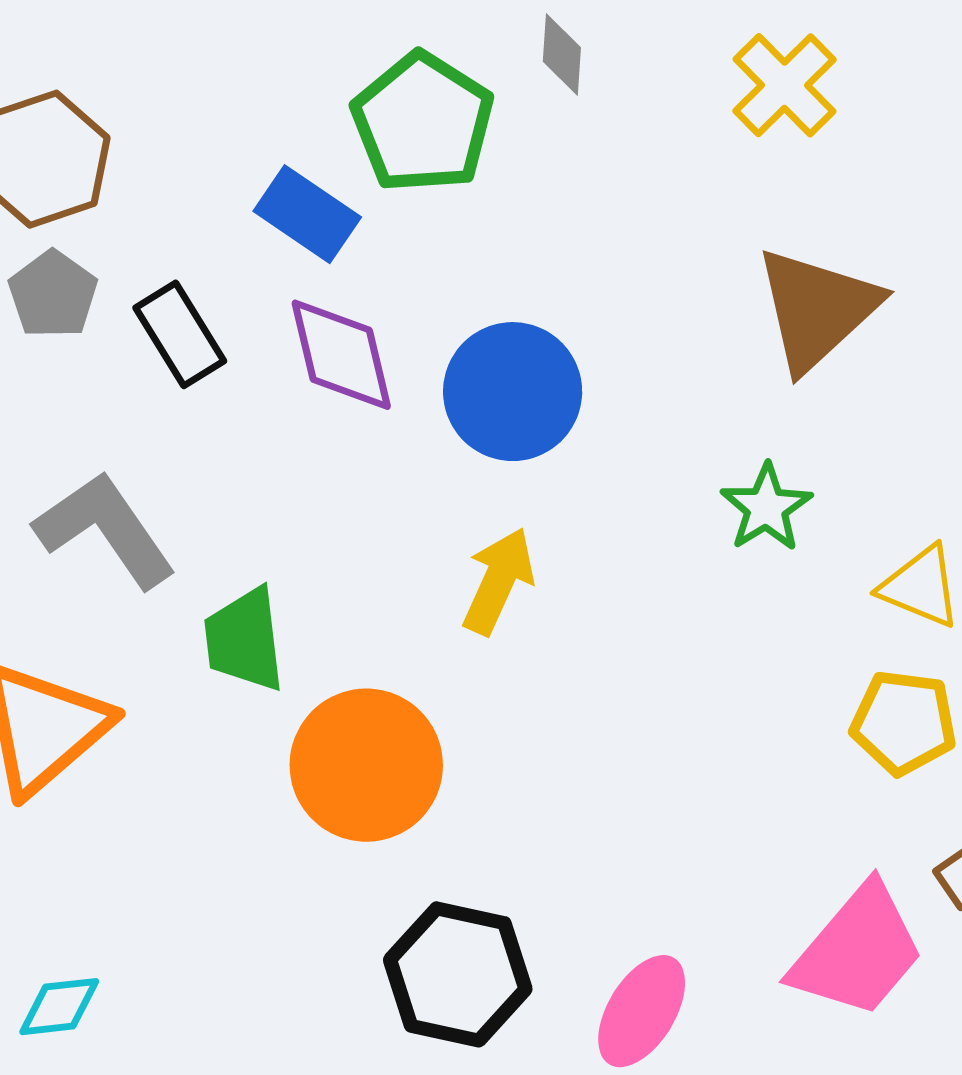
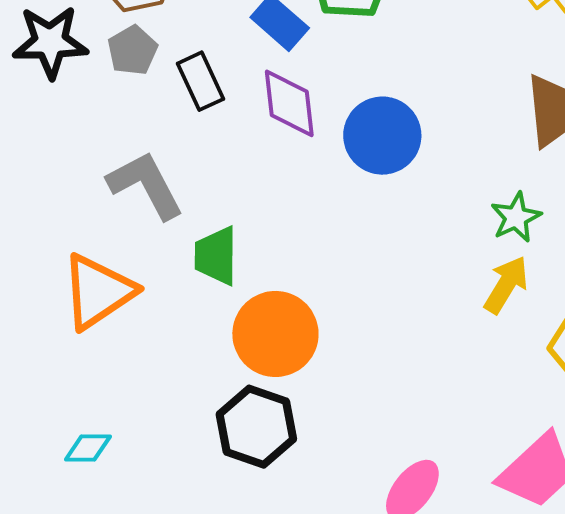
yellow arrow: (498, 581) -> (506, 285), moved
black hexagon: (458, 974) -> (256, 427), moved

